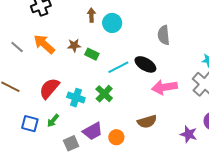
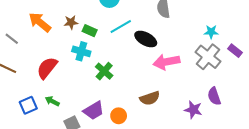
gray line: (17, 47) -> (12, 39), moved
cyan line: (118, 67) -> (121, 27), moved
cyan cross: (76, 98) -> (81, 51), moved
green arrow: (53, 121) -> (52, 101), turned 80
blue square: (30, 124) -> (28, 105), turned -36

